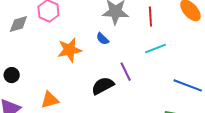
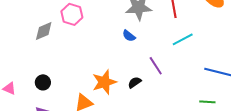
orange star: (70, 50) -> (104, 82), moved
black semicircle: (103, 86) -> (135, 82), size x0.6

